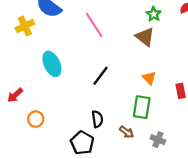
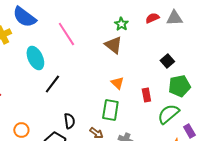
cyan ellipse: (52, 64) -> (35, 58), moved
black line: (101, 76) -> (52, 84), moved
orange circle: (36, 119) -> (21, 130), moved

